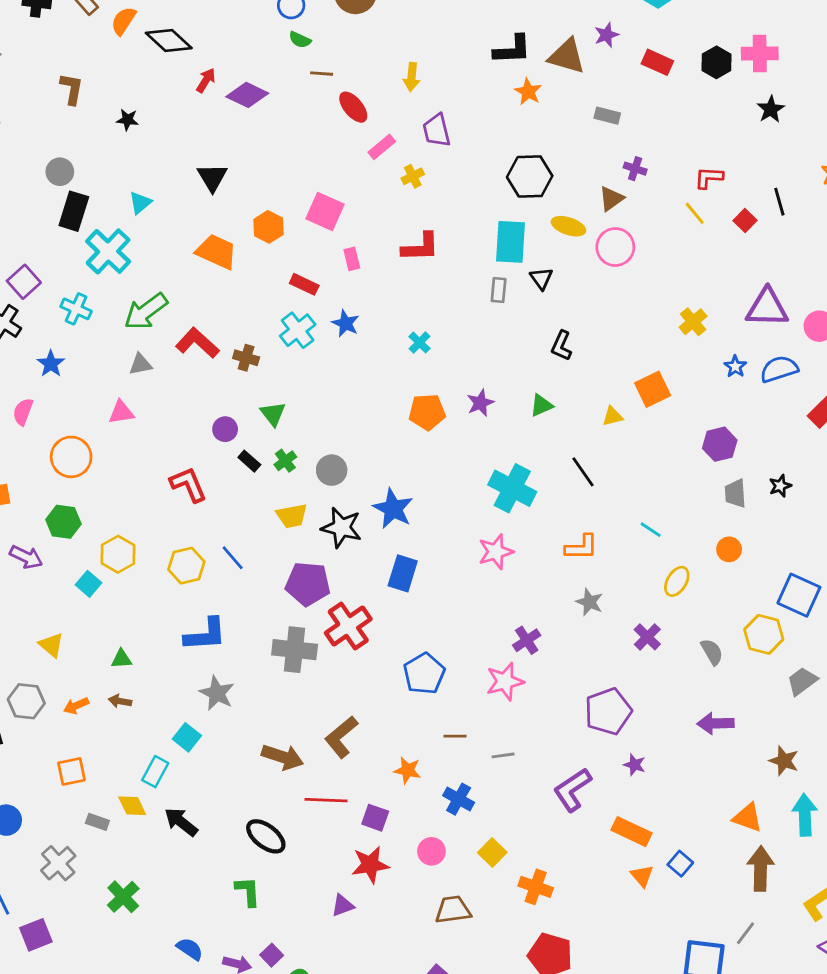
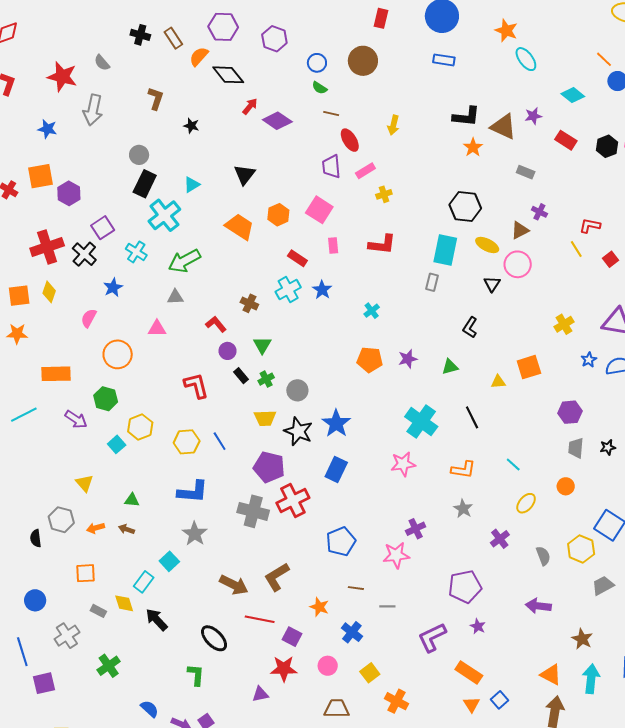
purple trapezoid: (437, 130) -> (331, 167), moved
black triangle: (541, 278) -> (492, 284), moved
red L-shape: (197, 343) -> (216, 324), moved, size x0.7

